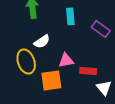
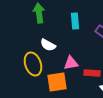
white semicircle: (42, 42) -> (48, 45), turned 63

